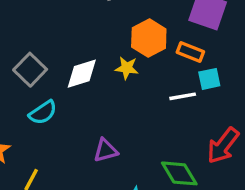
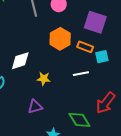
yellow star: (127, 68) -> (44, 79), moved
cyan square: (209, 79) -> (102, 57), moved

